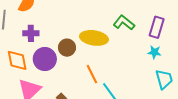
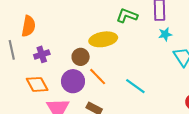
purple circle: (45, 59) -> (73, 81), moved
orange line: (92, 74) -> (98, 77), moved

